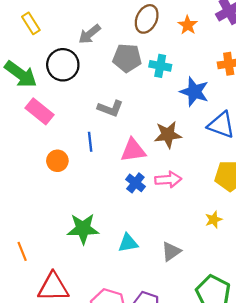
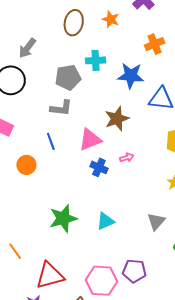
gray pentagon: (127, 58) -> (68, 77), moved
pink arrow: (168, 180) -> (127, 158), size x0.6
gray triangle: (171, 251) -> (156, 221), moved

